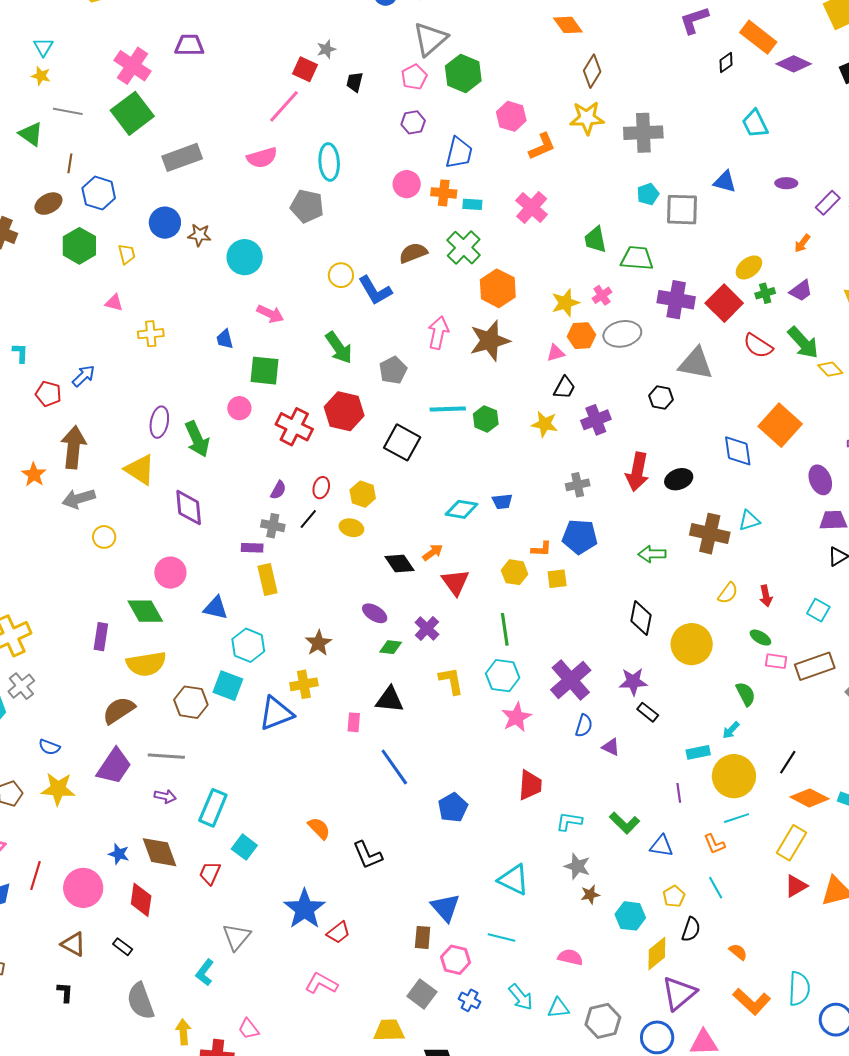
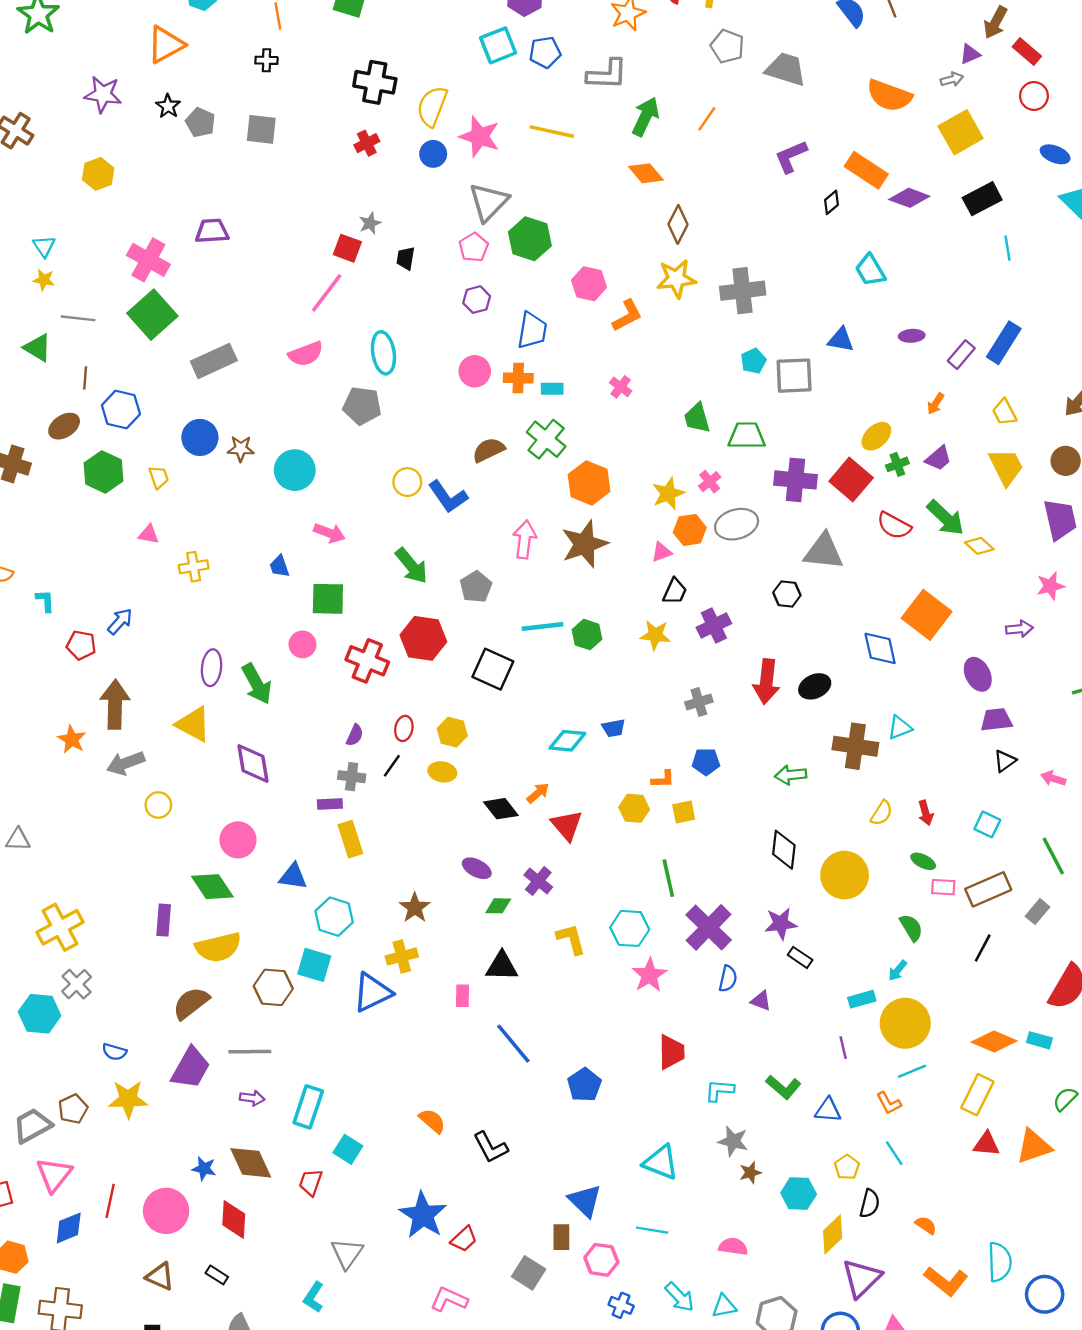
pink cross: (532, 207) -> (621, 387), size x0.6
blue pentagon: (580, 537) -> (706, 762), size x0.7
green line: (505, 629) -> (668, 878), moved
black line: (788, 762) -> (983, 948), moved
red triangle: (796, 886) -> (986, 1144), turned 40
gray square: (422, 994) -> (529, 1273), moved

